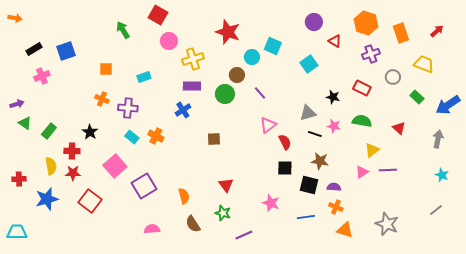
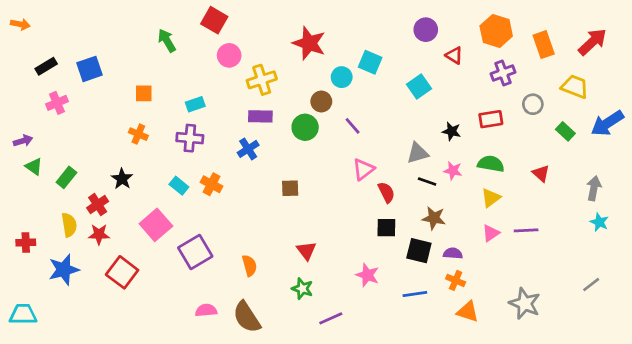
red arrow: (437, 31) -> (592, 42), size x1.6
red rectangle: (362, 88) -> (491, 119), turned -36
blue arrow: (448, 105) -> (607, 123), moved
purple cross: (128, 108) -> (190, 138), moved
yellow triangle: (372, 150) -> (491, 198), moved
red cross: (72, 151) -> (98, 205), turned -35
cyan star: (442, 175) -> (599, 222), moved
brown semicircle: (193, 224) -> (247, 317), moved, size x1.4

